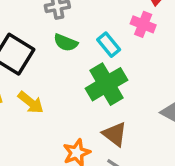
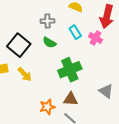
cyan rectangle: (109, 45) -> (75, 32), moved
brown triangle: (115, 134) -> (71, 99), turned -42

